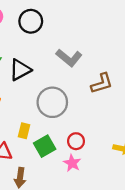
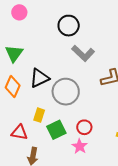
black circle: (31, 21) -> (69, 26), moved
black triangle: (20, 70) -> (39, 78), moved

